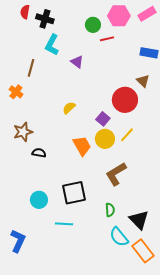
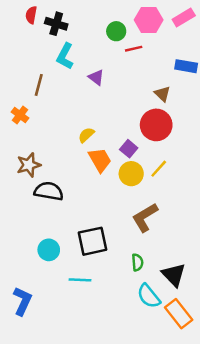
brown triangle: (143, 81) -> (162, 94), moved
orange trapezoid: (82, 146) -> (100, 160), moved
black semicircle: (39, 153) -> (49, 191), size x1.6

